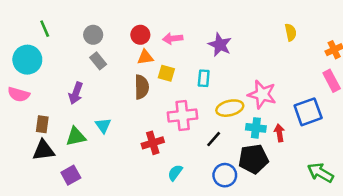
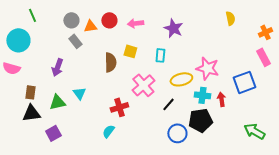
orange triangle: (145, 57) -> (90, 26), moved
pink cross: (183, 116) -> (143, 85), turned -35
cyan semicircle: (175, 173) -> (108, 131), moved

